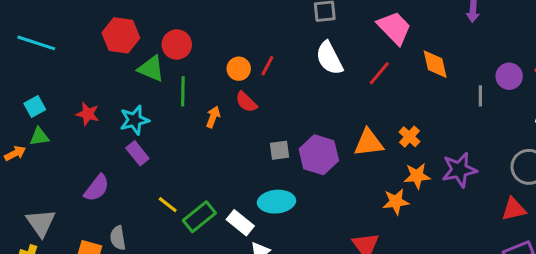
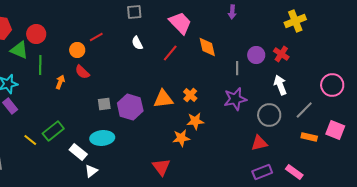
white semicircle: (329, 58) -> (137, 43), size x0.6
red line: (267, 66) -> (96, 37), moved, turned 32
purple star: (459, 170) -> (235, 99), moved
green rectangle: (199, 217) -> (53, 131), moved

